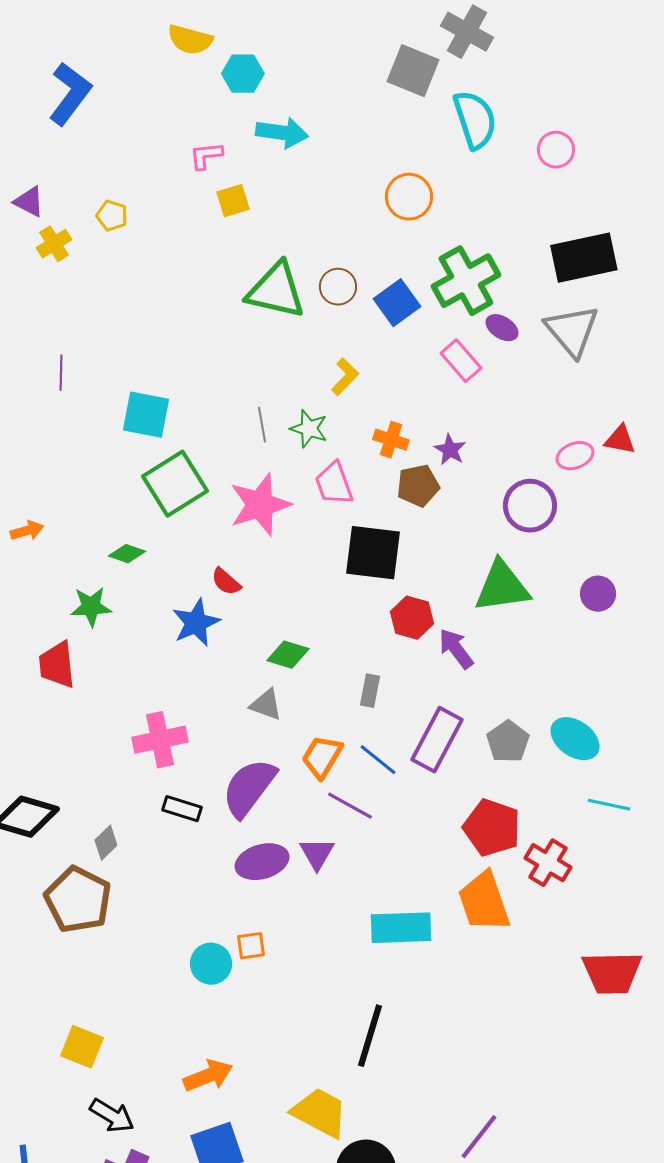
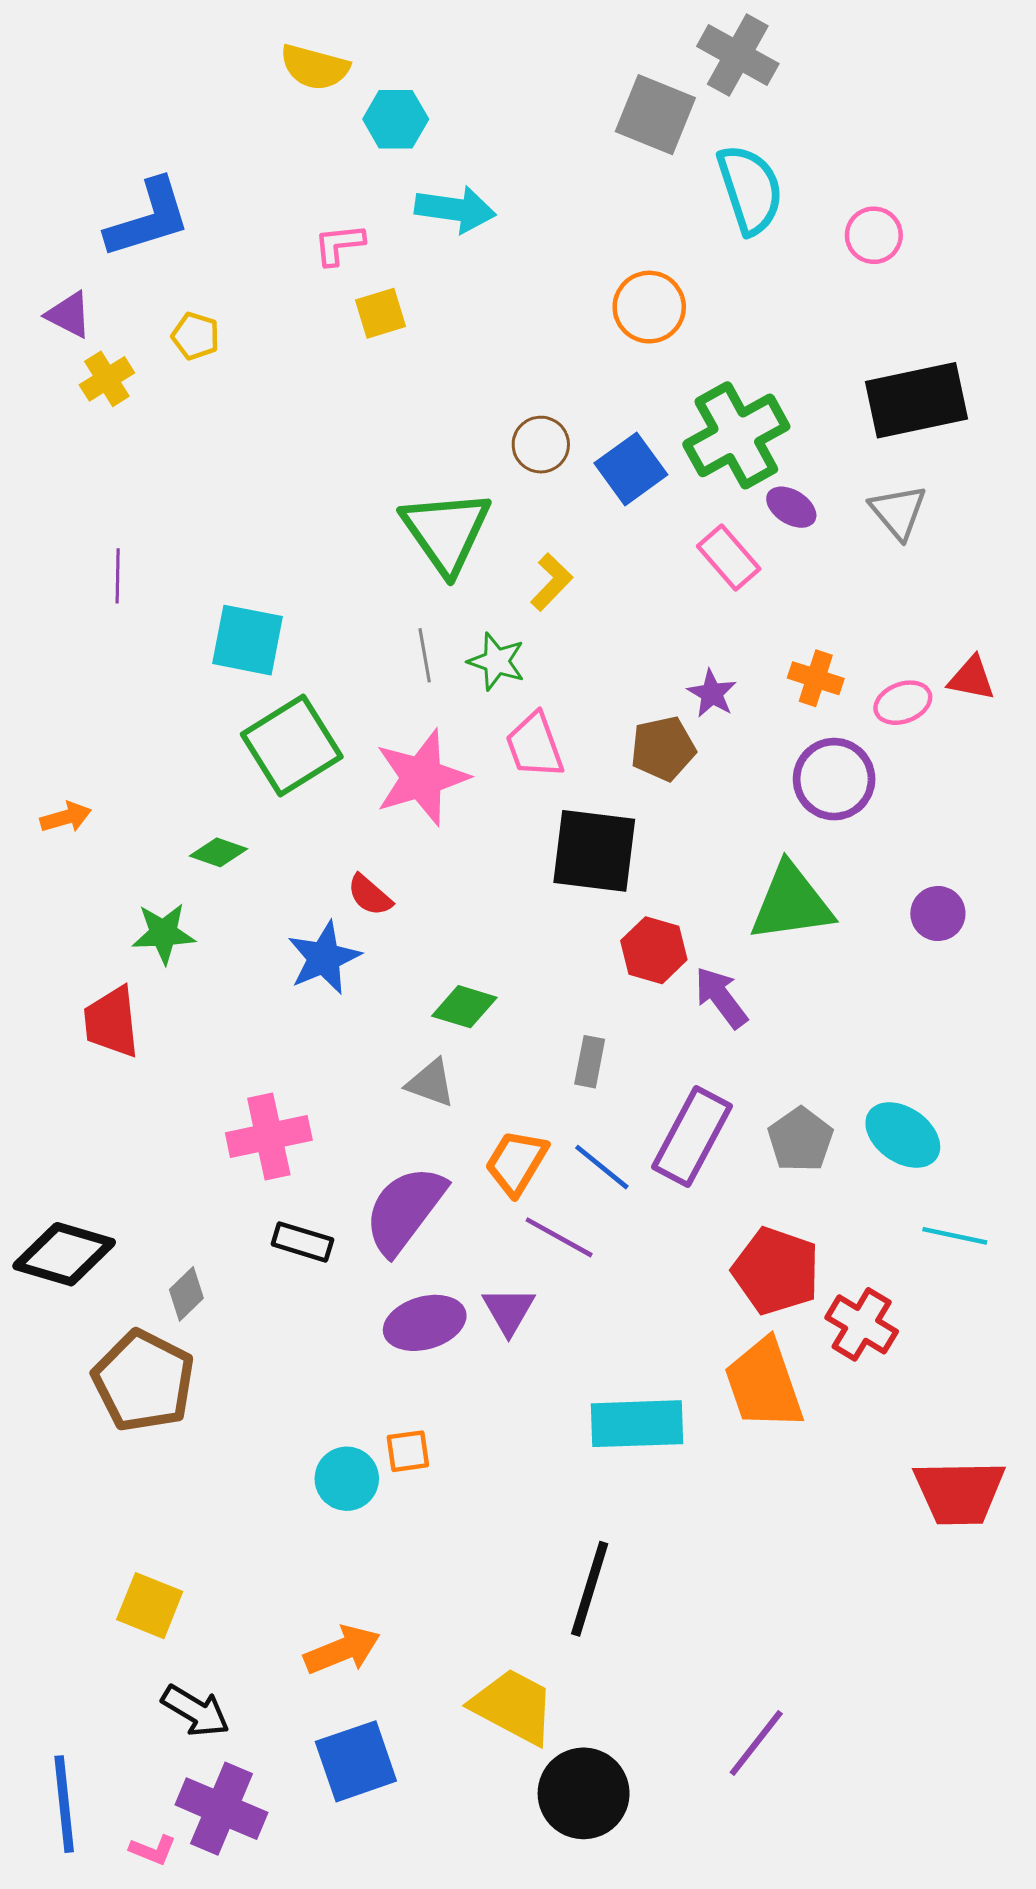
blue L-shape: (70, 94) -> (148, 218), moved, turned 36
green triangle: (276, 291) -> (446, 532), moved, turned 42
gray triangle: (572, 331) -> (898, 512), size x0.7
orange cross: (391, 440) -> (816, 678), moved

